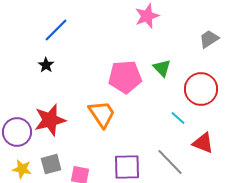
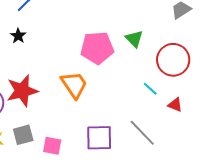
red triangle: (203, 143) -> (175, 105), moved, size x0.7

